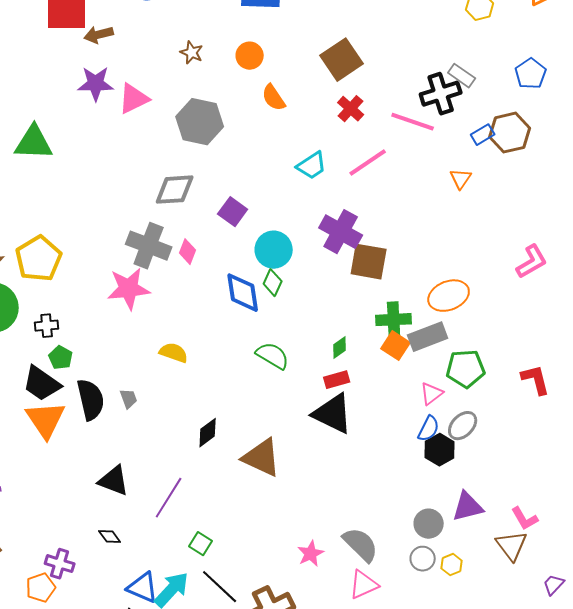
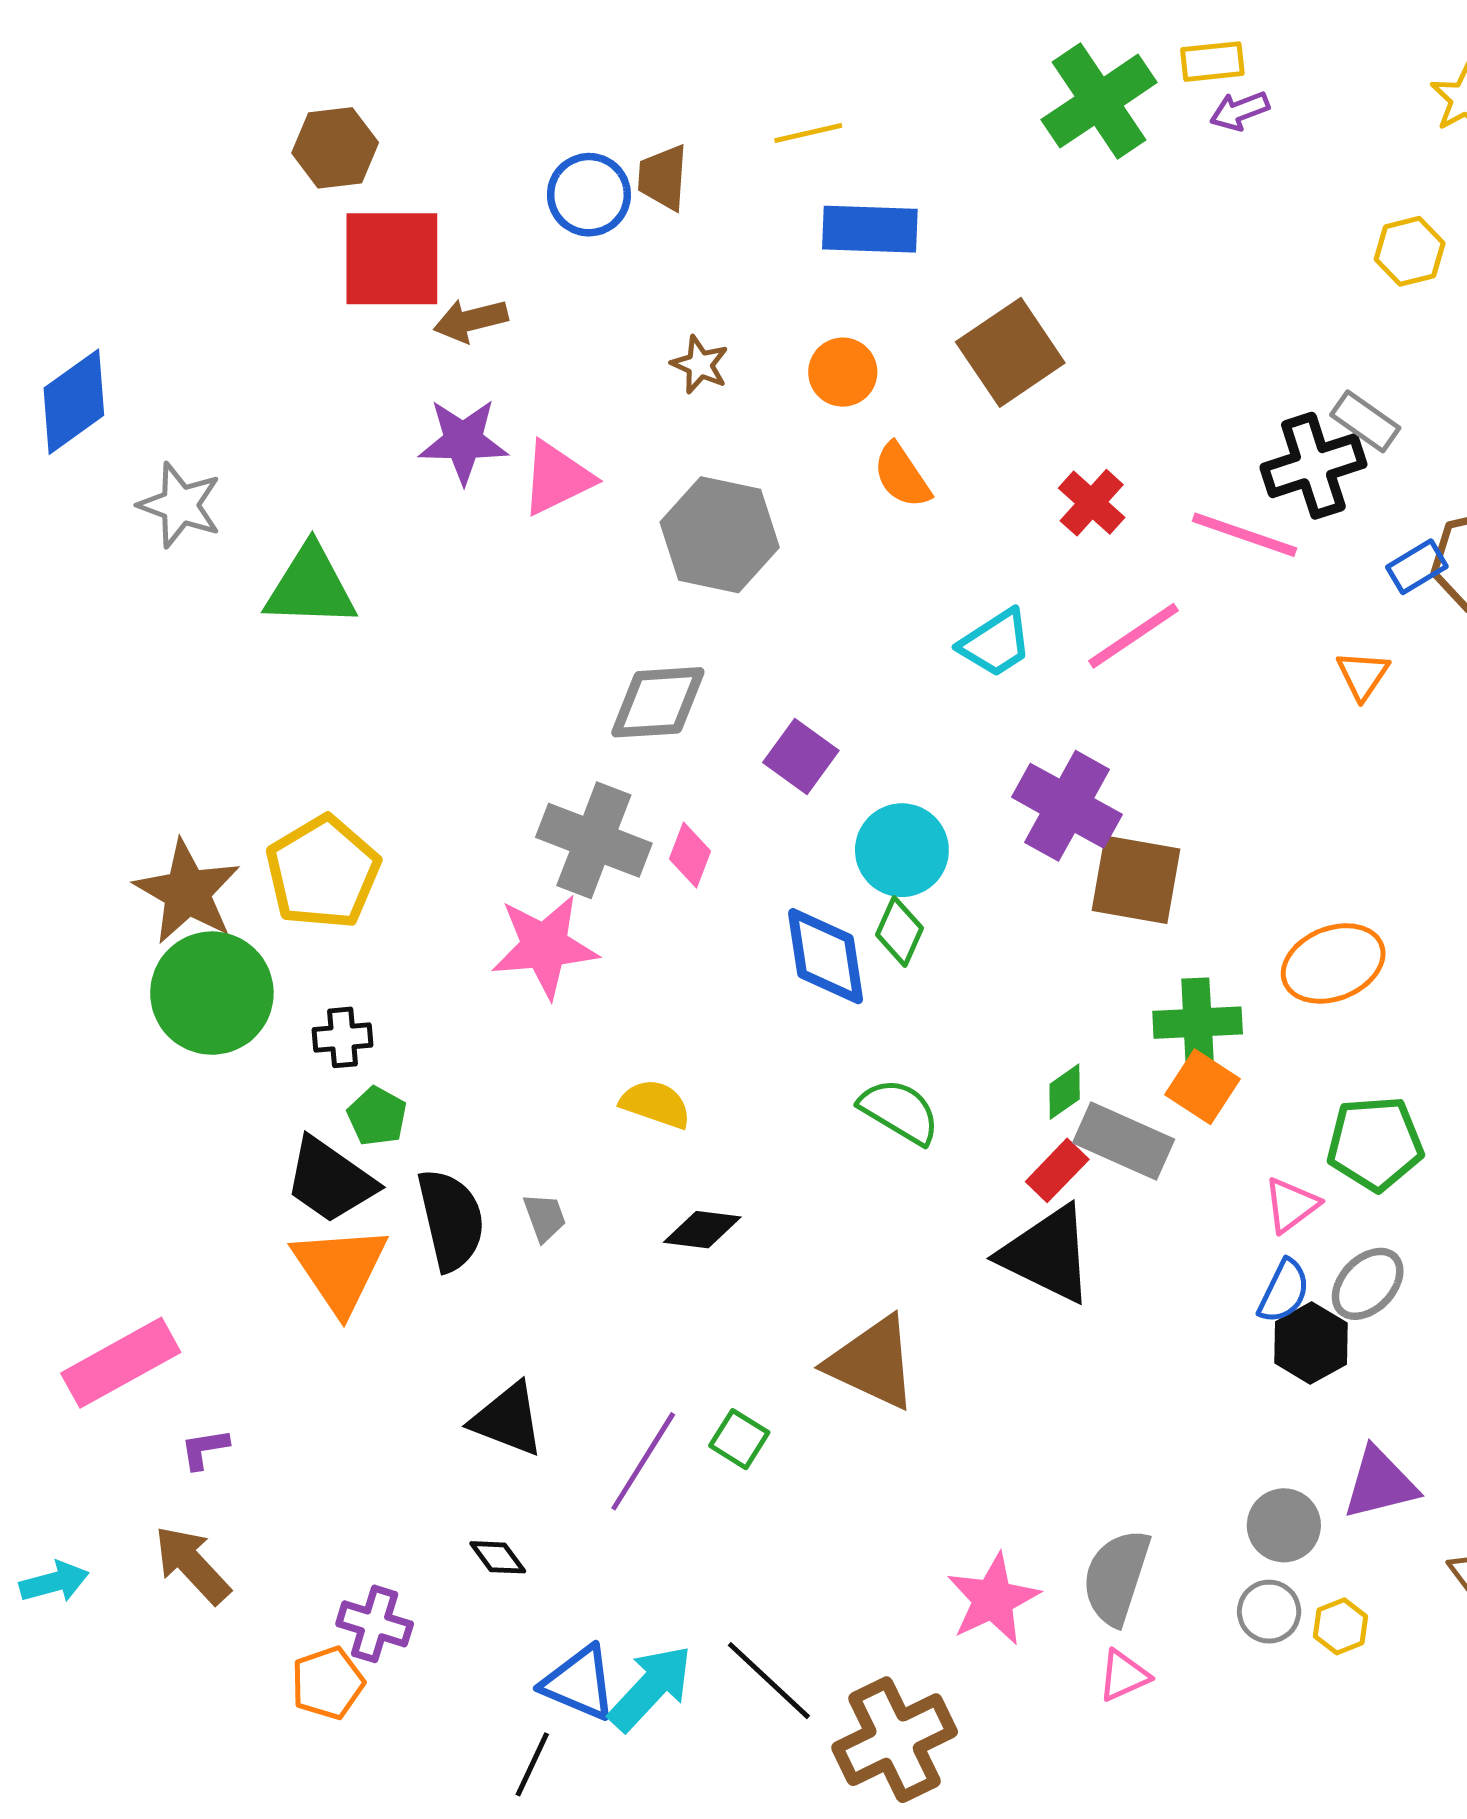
brown square: (342, 60) -> (1010, 352), moved
gray rectangle: (428, 337) -> (1124, 1141), moved, turned 45
red rectangle: (337, 380) -> (1057, 1170), turned -30
black diamond: (208, 433) -> (702, 1230), moved, turned 44
green square: (201, 544) -> (739, 1439), moved
gray semicircle: (361, 545) -> (1116, 1577), turned -117
pink star: (311, 554) -> (993, 1599), size x1.4
pink triangle: (364, 585) -> (1124, 1676), size x0.7

